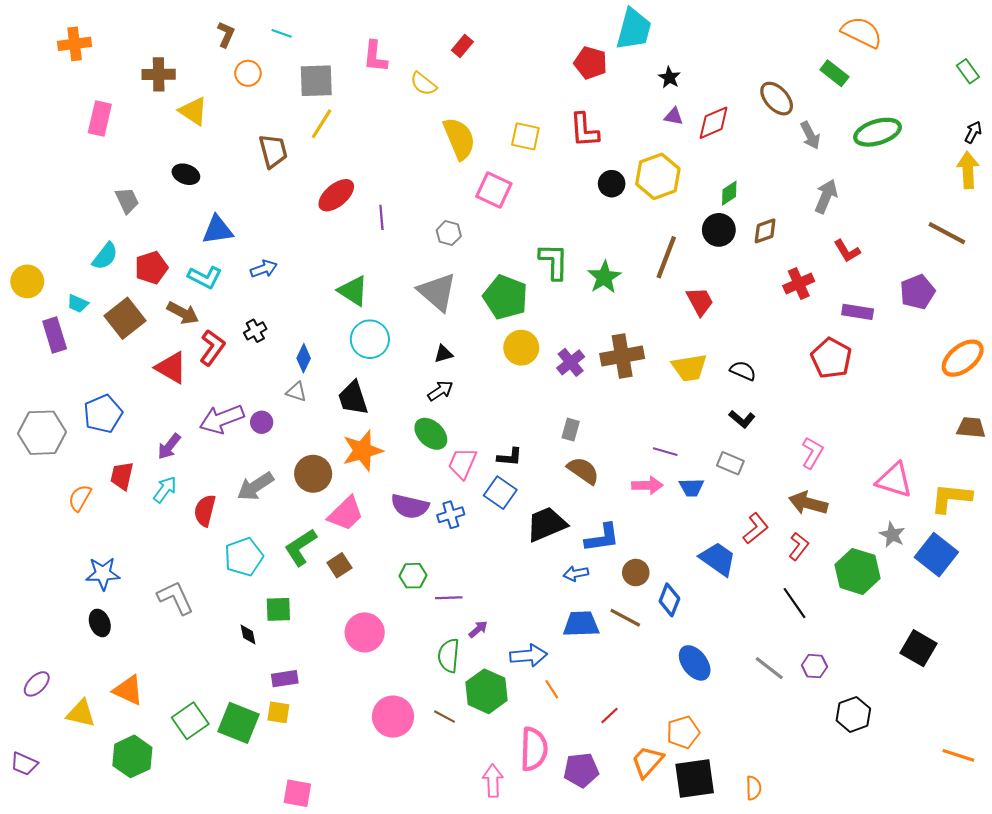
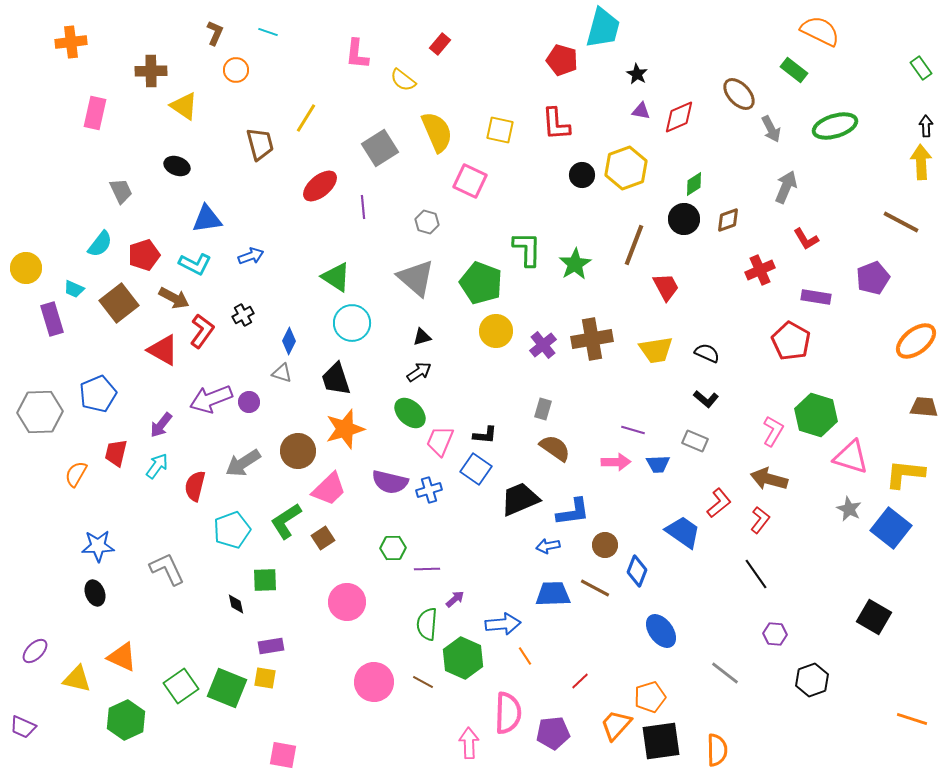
gray square: (316, 81) -> (380, 148), moved, turned -30
black arrow: (973, 132) -> (926, 126), turned -30
green hexagon: (858, 571) -> (816, 415), moved
gray line: (769, 668) -> (725, 673), moved
orange semicircle: (753, 788) -> (717, 750), size x1.4

